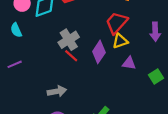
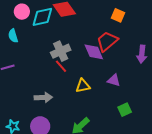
yellow triangle: (120, 41) -> (83, 86), moved
purple diamond: (99, 52) -> (94, 52), moved, turned -65
green square: (156, 77) -> (125, 110), moved

